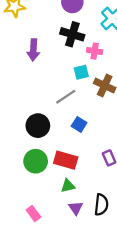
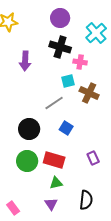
purple triangle: (76, 208) -> (51, 204), moved
pink rectangle: (33, 214) -> (13, 208), moved

